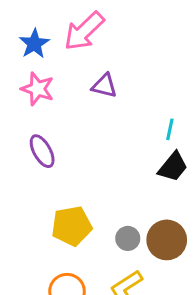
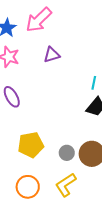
purple triangle: (104, 86) -> (52, 55), turned -30

